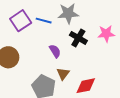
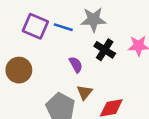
purple square: (21, 21) -> (35, 26), turned -35

